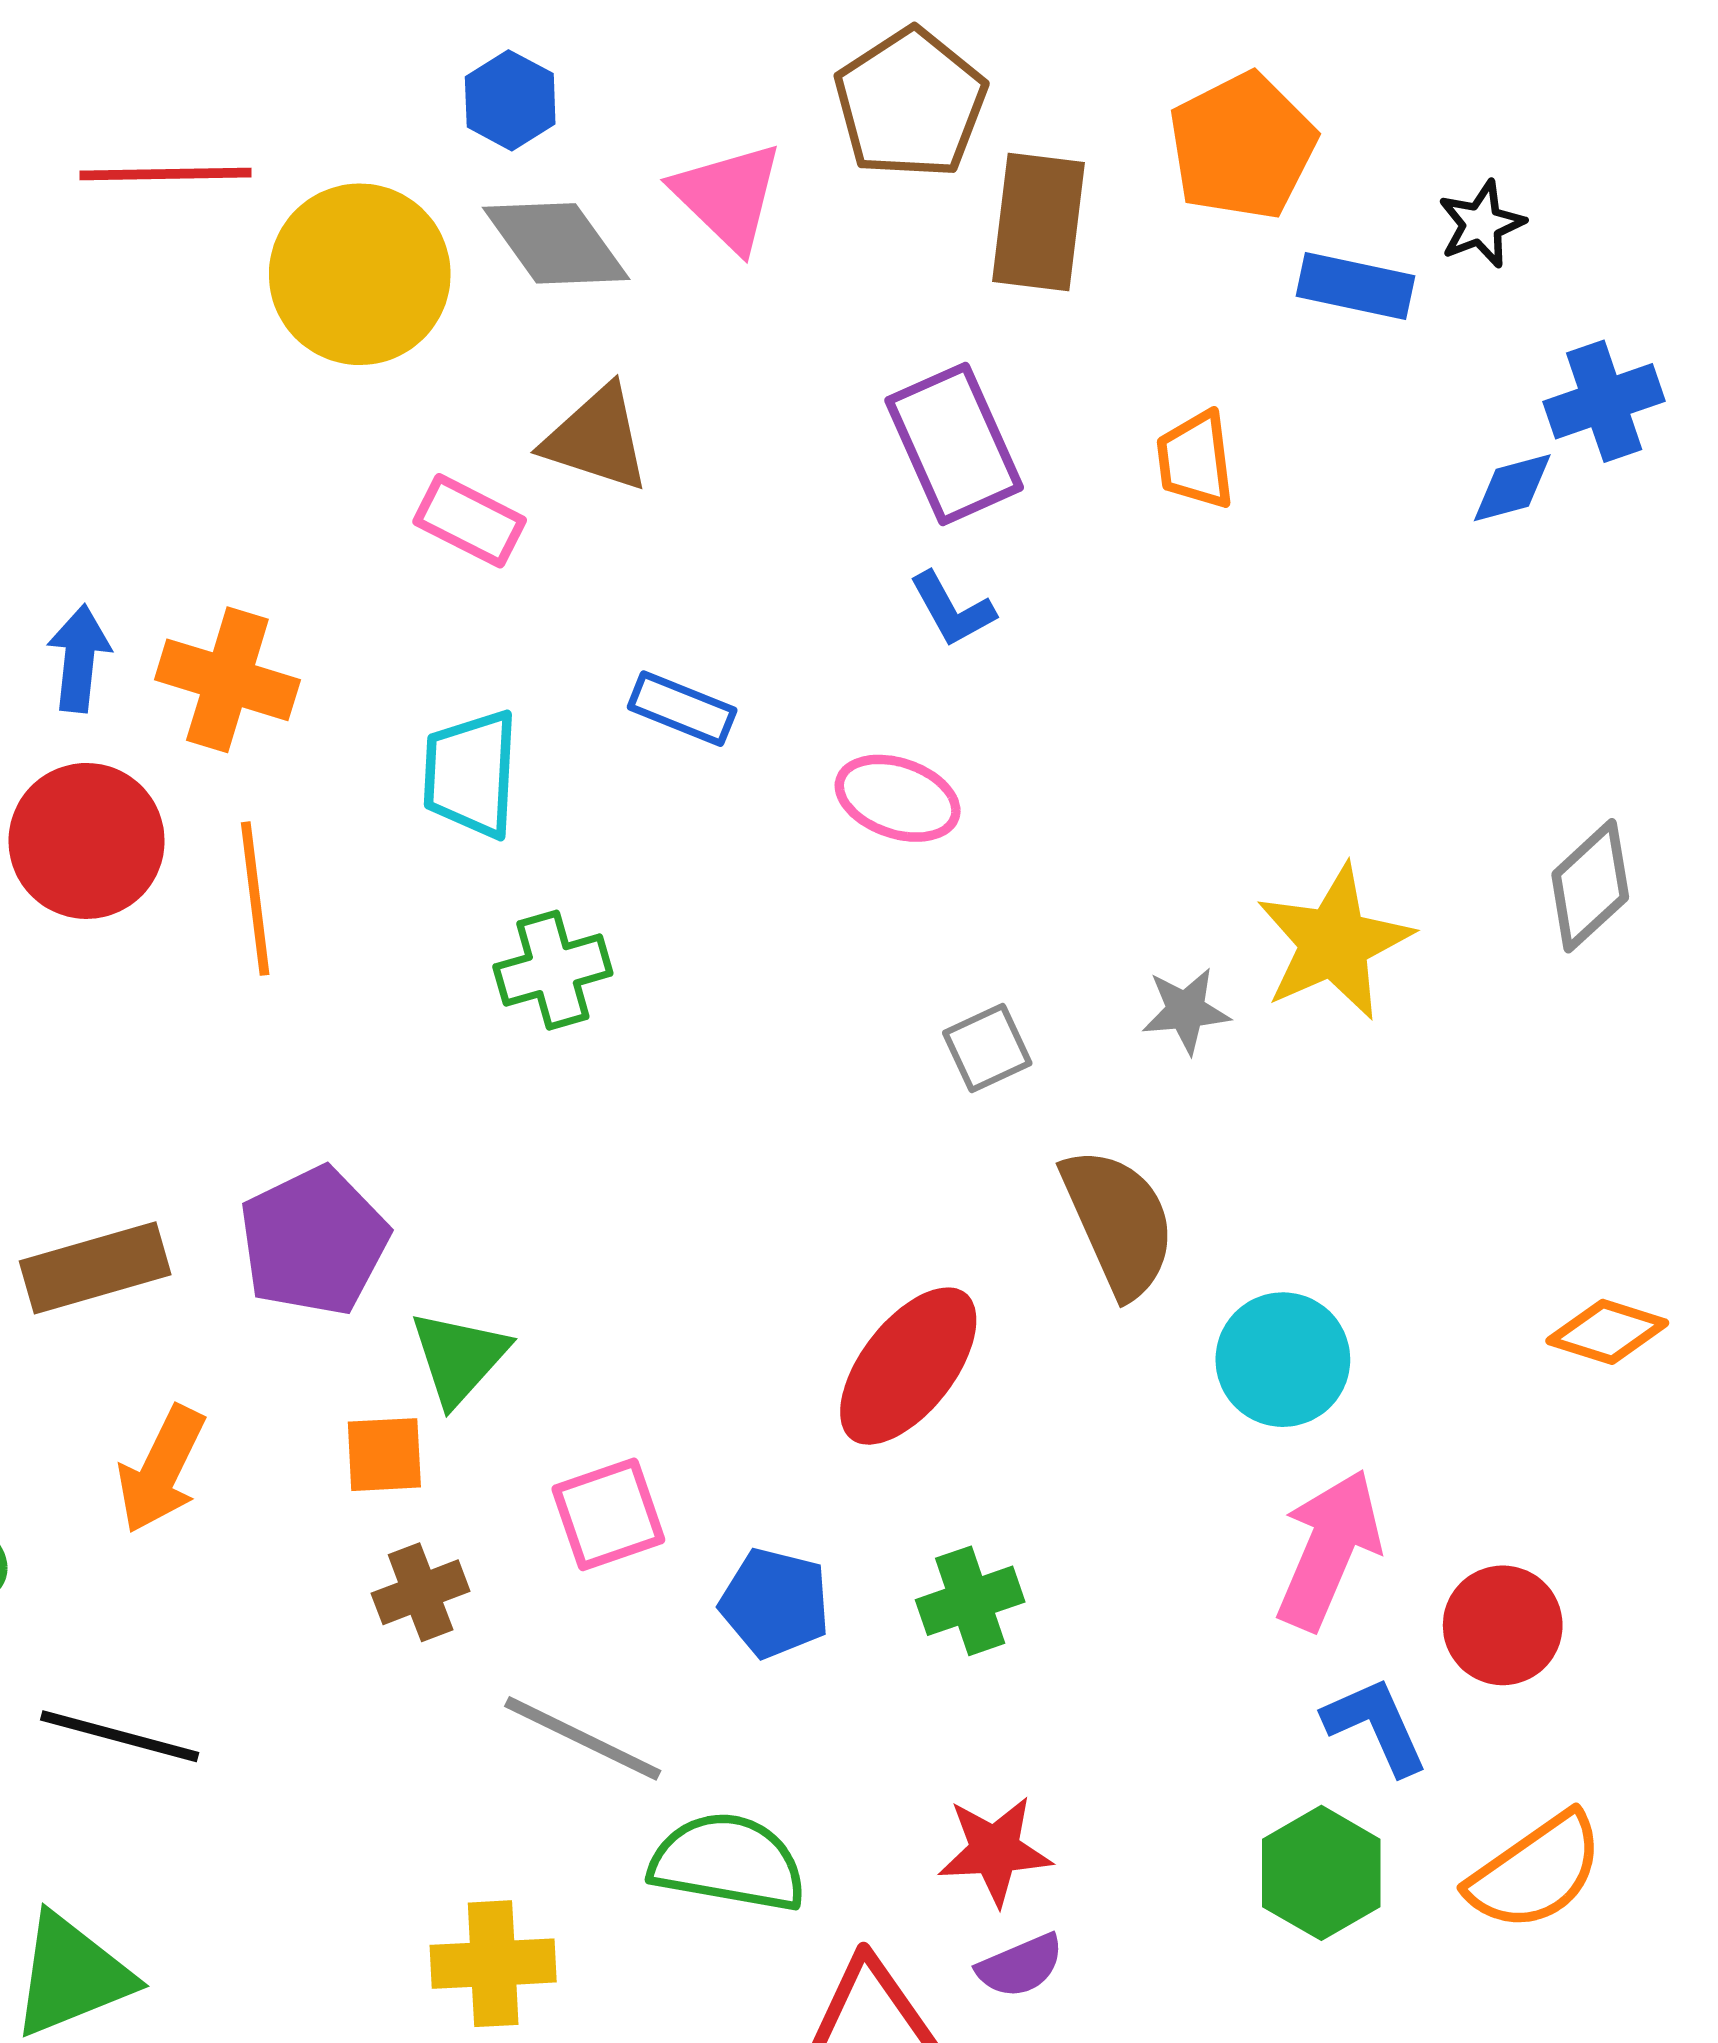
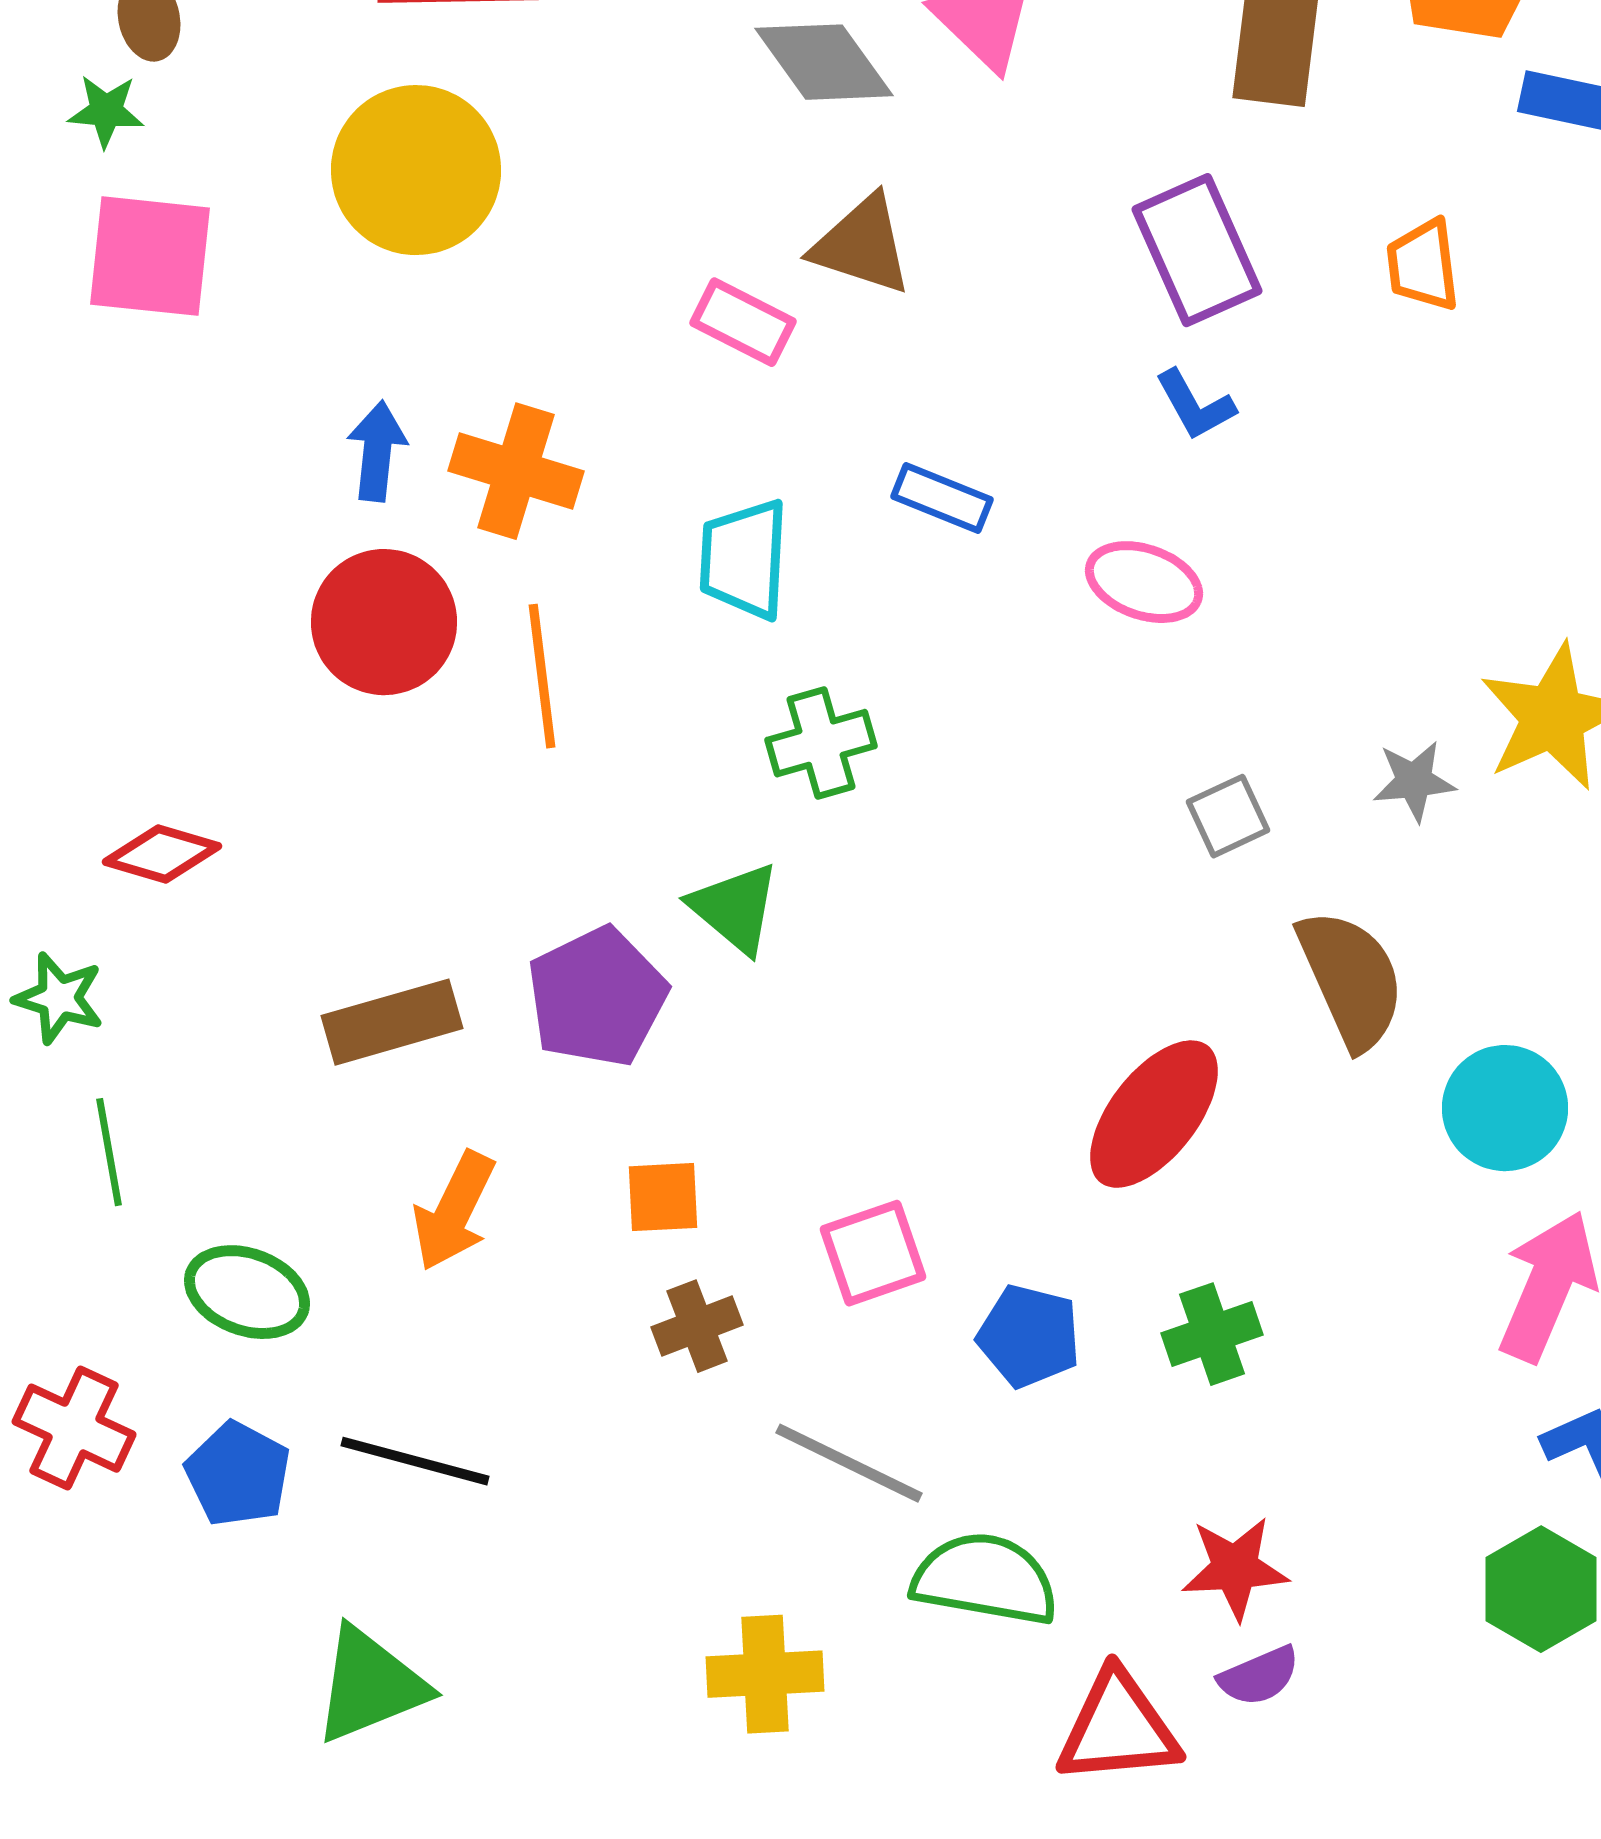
yellow circle: (360, 274) -> (416, 170), moved
green triangle: (459, 1357) -> (735, 908), moved, turned -32

